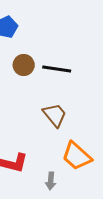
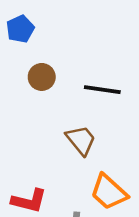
black line: (57, 69) -> (102, 90), moved

